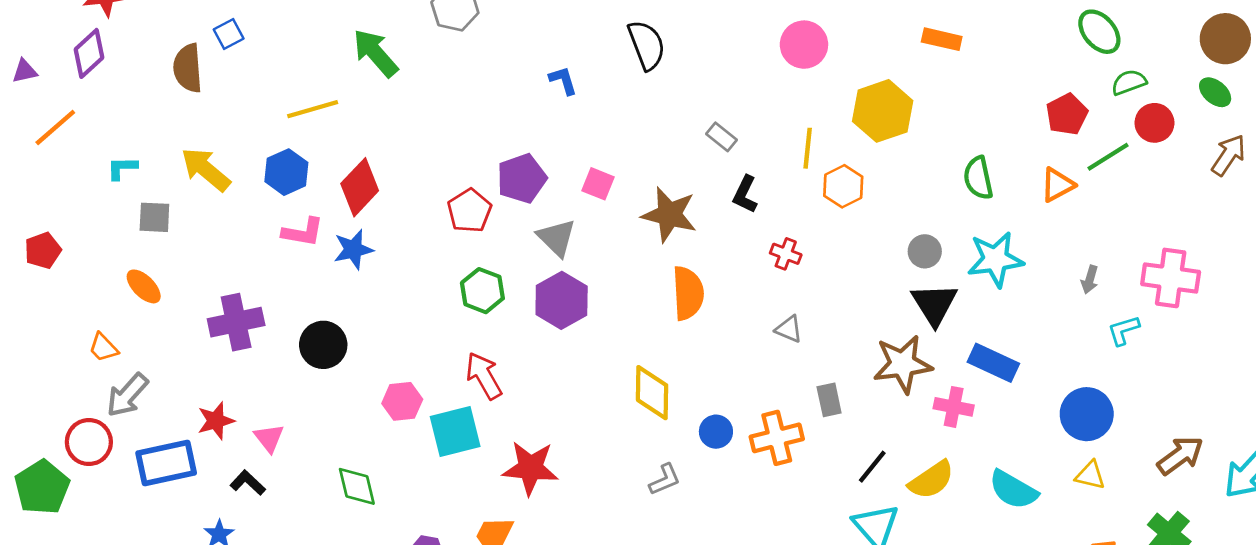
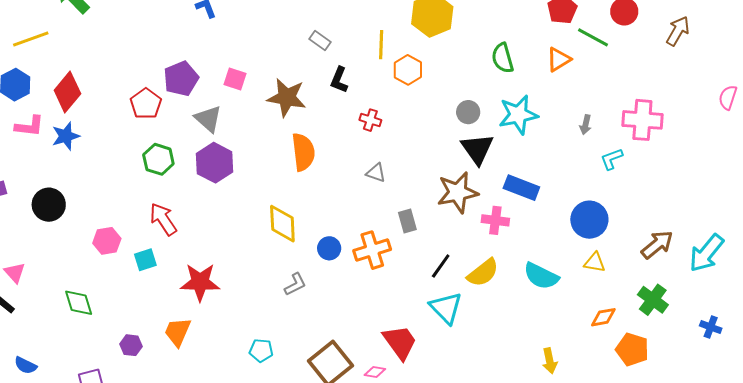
green line: (1108, 157) -> (593, 37), turned 64
cyan square: (455, 431) -> (145, 260), size x0.6

